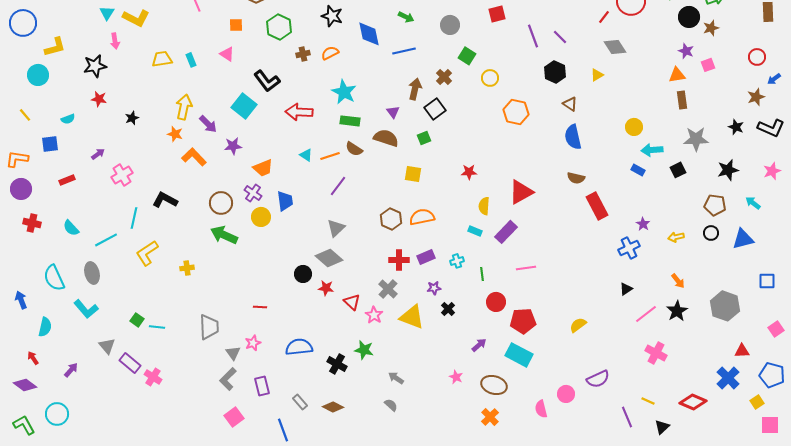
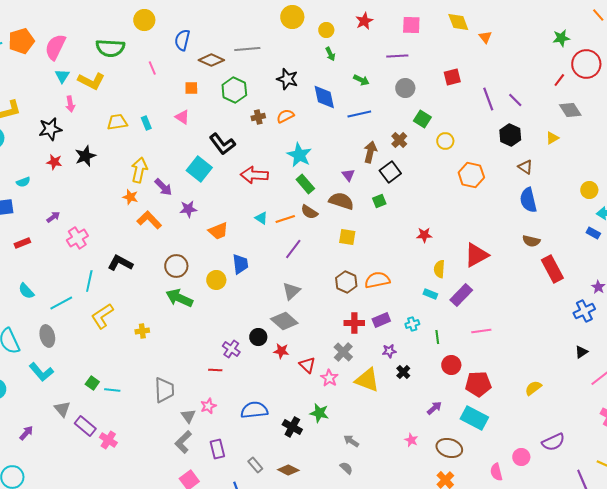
black star: (132, 118) -> (85, 156), moved, size x1.5
green rectangle: (350, 121) -> (305, 184), turned 42
yellow square: (413, 174) -> (347, 237), moved
purple cross: (253, 193) -> (231, 349), moved

